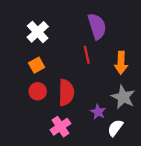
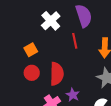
white cross: (38, 32) -> (51, 21), moved
purple star: (98, 112) -> (73, 95), moved

